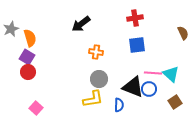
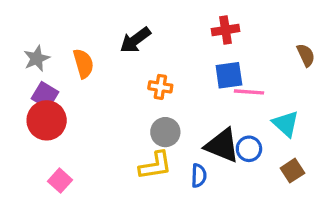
gray star: (11, 29) -> (37, 58), moved
orange semicircle: (30, 38) -> (83, 64), moved
red circle: (28, 72) -> (47, 120), size x1.5
pink line: (153, 73) -> (249, 92), moved

